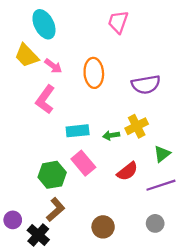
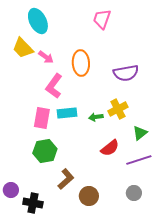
pink L-shape: (45, 100) -> (54, 86), moved
pink rectangle: (83, 163) -> (42, 118), moved, turned 50
brown L-shape: (56, 210) -> (66, 179), moved
black cross: (38, 235) -> (33, 203), turned -30

